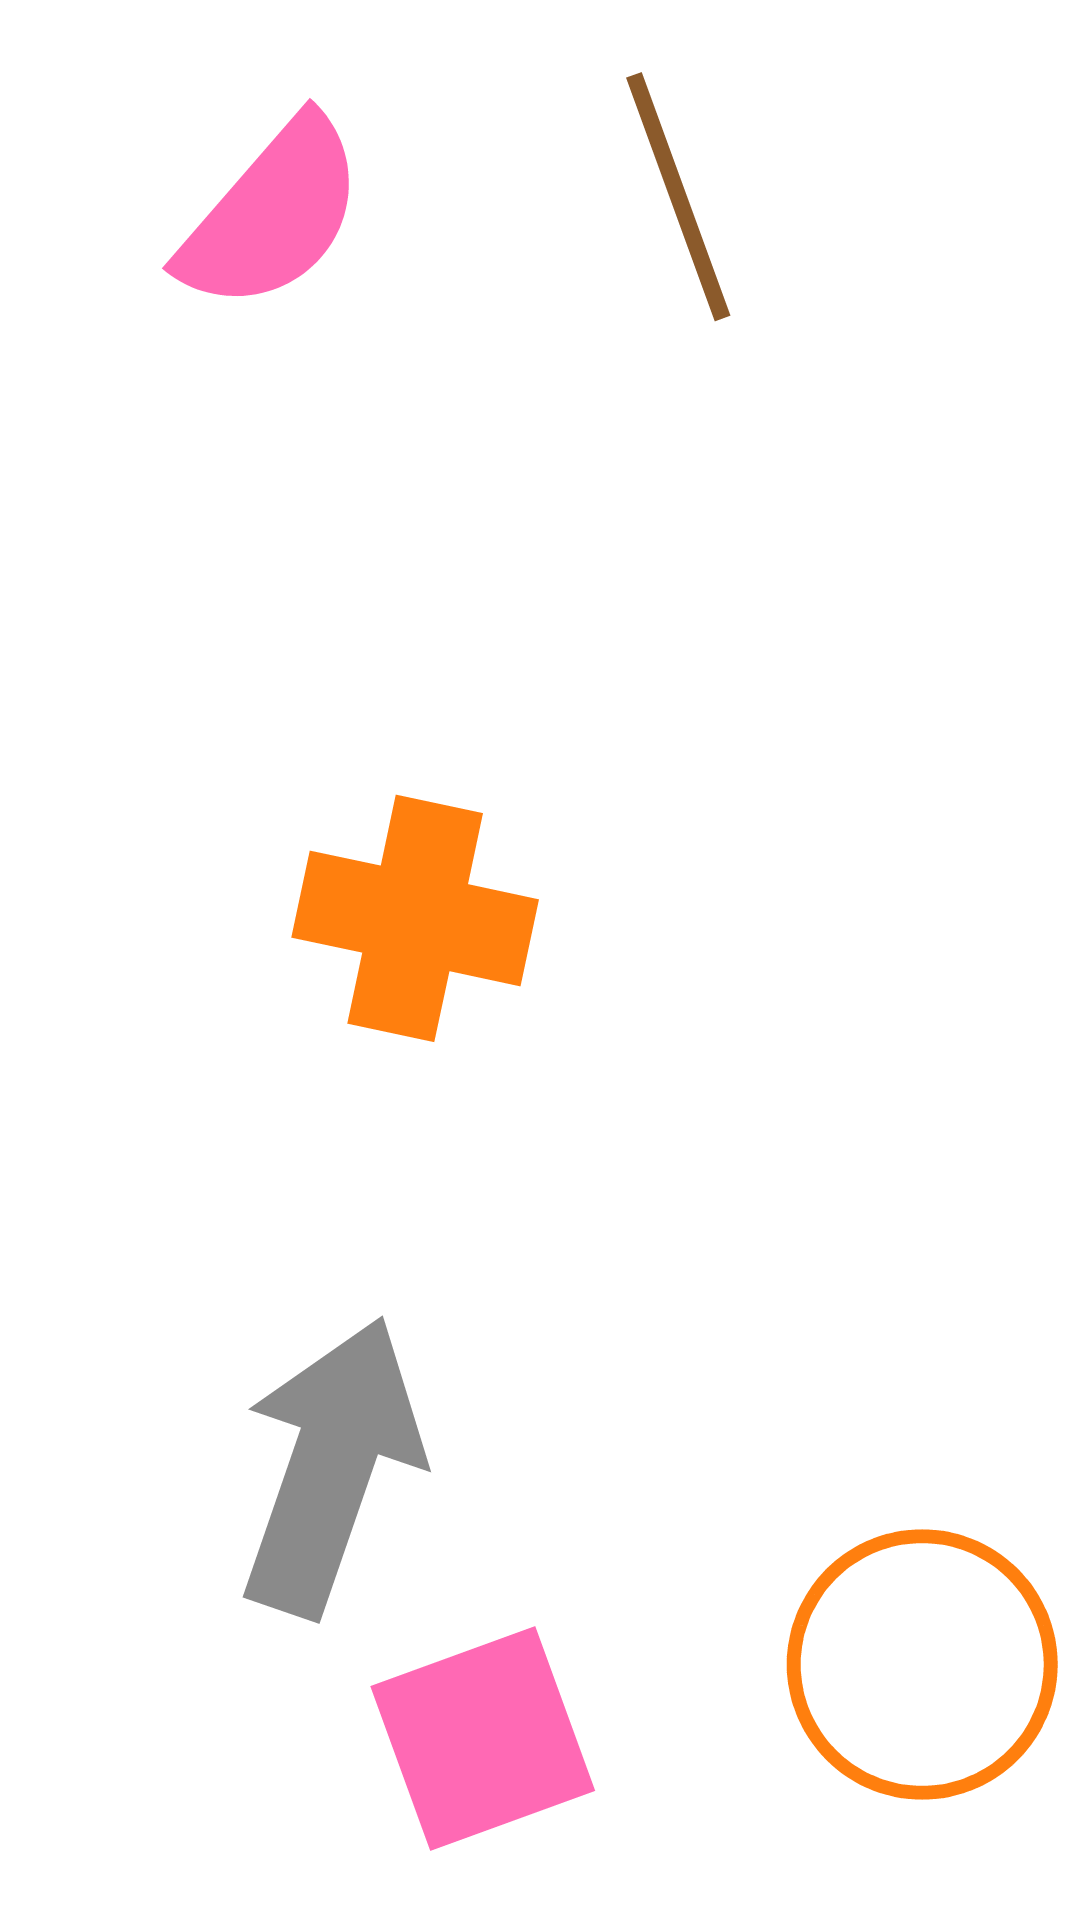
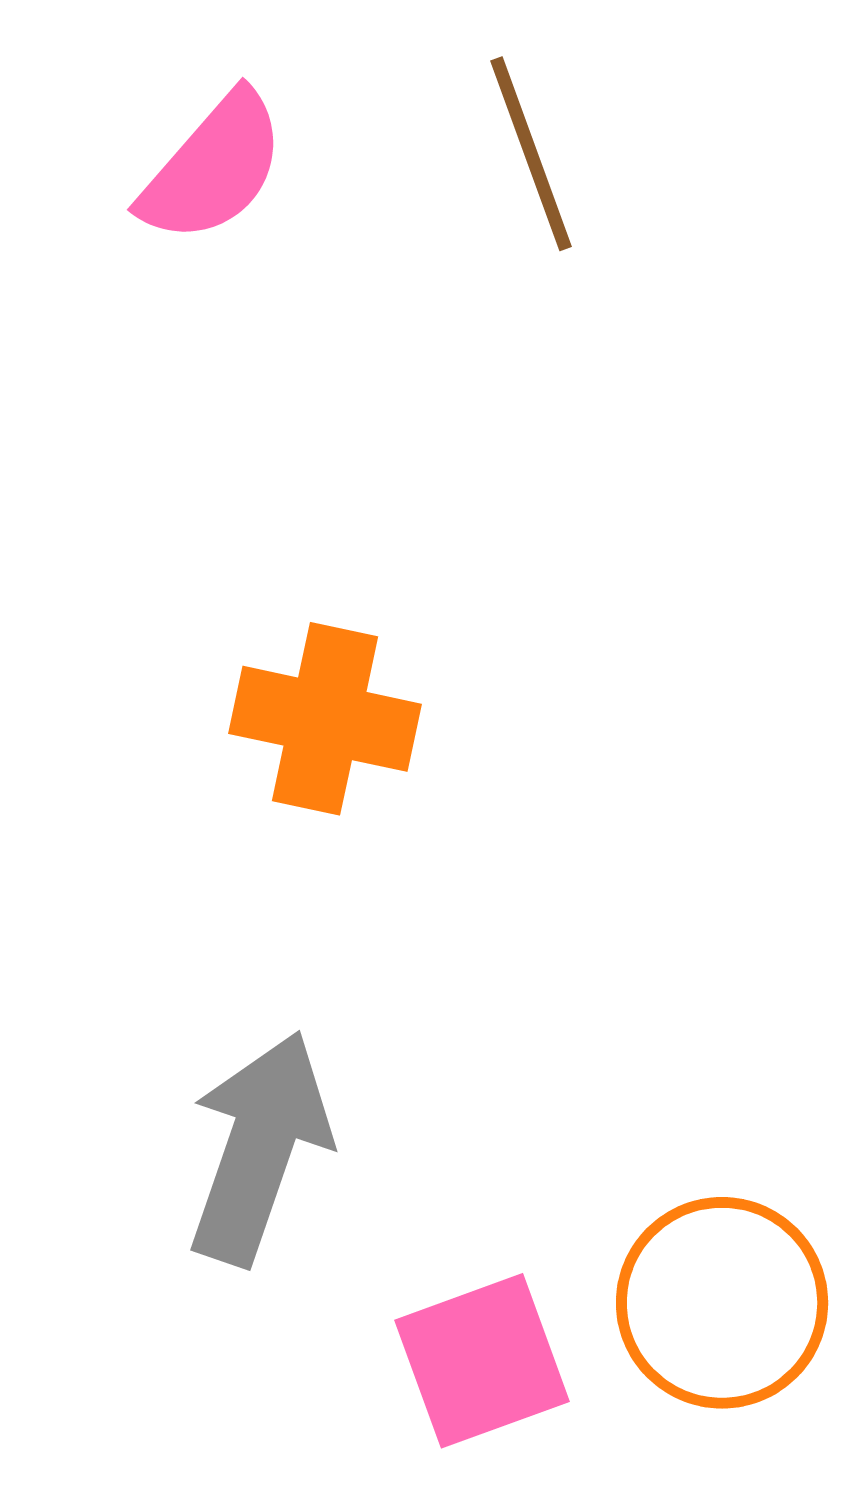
pink square: (483, 1739) -> (482, 1361), moved

